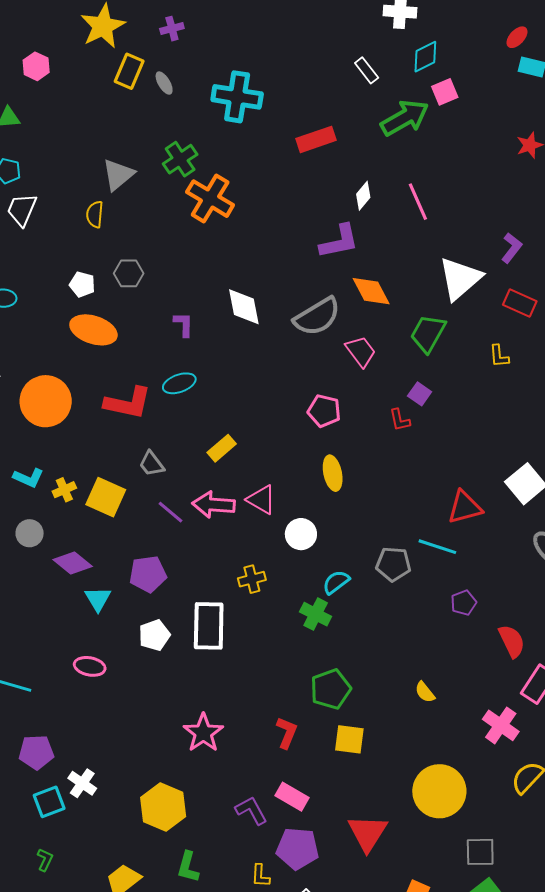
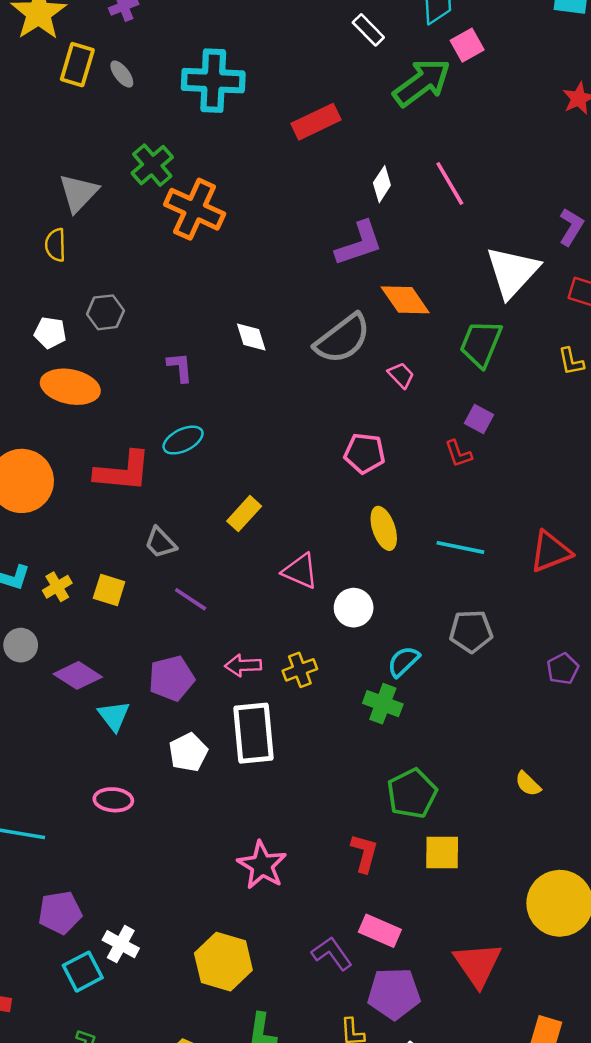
white diamond: (244, 307) -> (251, 337), size x0.7
pink trapezoid: (361, 351) -> (401, 375), size x0.7
yellow square: (106, 497) -> (109, 590), size x0.7
pink arrow: (214, 505) -> (243, 665), moved, size x0.7
cyan line: (437, 547) -> (460, 547), moved

